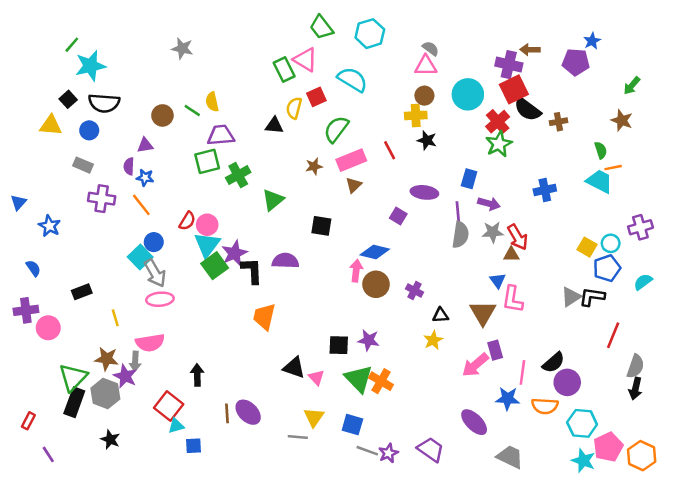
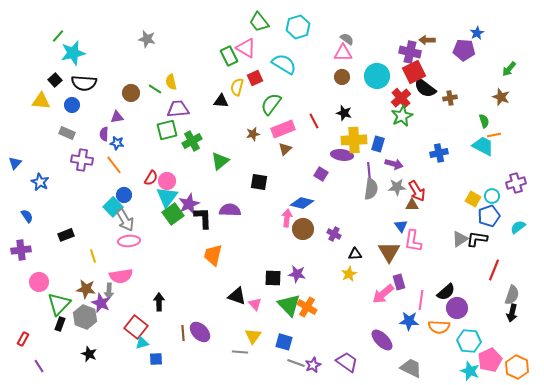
yellow cross: (416, 115) -> (354, 140), moved, size x1.4
pink circle: (48, 328) -> (39, 282), moved
black rectangle: (74, 402) -> (60, 324), size x0.6

